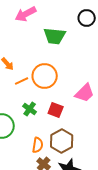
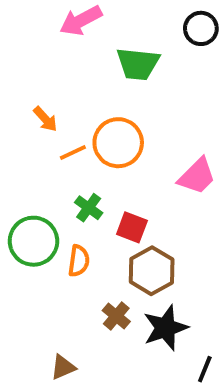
red square: (56, 110) -> (132, 227), moved
orange semicircle: (38, 145) -> (79, 261), moved

